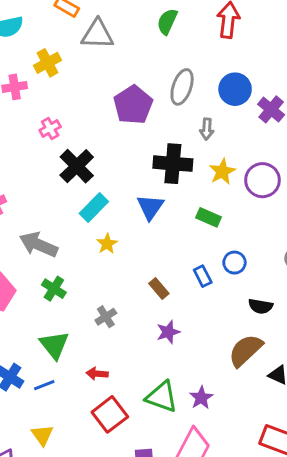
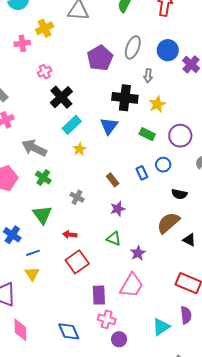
purple circle: (262, 180) -> (180, 136), moved
gray cross: (106, 317) -> (77, 197), turned -32
blue line: (44, 385) -> (33, 253), moved
green triangle: (162, 397) -> (114, 239), moved, size x0.7

